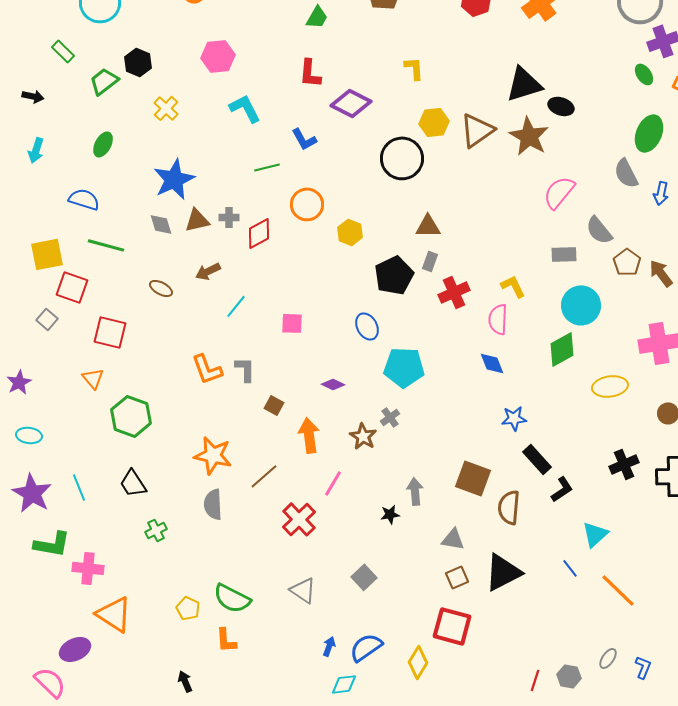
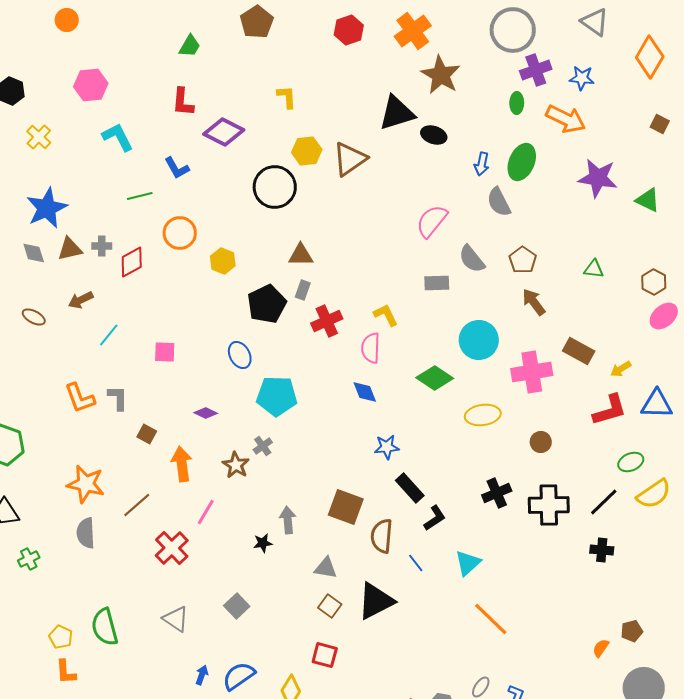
green ellipse: (644, 74) -> (517, 103), turned 35
brown star: (529, 136) -> (441, 75), moved
blue arrow: (661, 193) -> (482, 164), moved
brown pentagon: (627, 262) -> (523, 260), moved
cyan circle: (581, 305) -> (479, 340), moved
green diamond: (562, 349) -> (435, 378), turned 63
blue line: (570, 568) -> (416, 563), moved
brown square: (457, 577) -> (330, 606), turned -30
green semicircle: (232, 598) -> (105, 627), turned 48
red square: (452, 626) -> (325, 655), size x0.7
orange L-shape: (226, 640) -> (66, 672), moved

